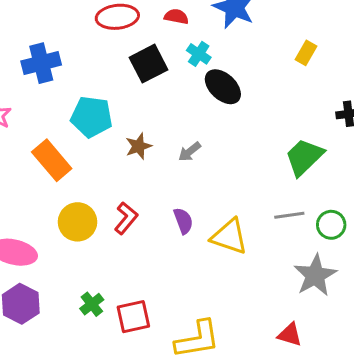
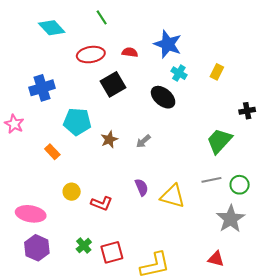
cyan cross: (199, 54) -> (179, 73), moved
orange rectangle: (52, 160) -> (52, 152), size x0.6
red L-shape: (126, 218) -> (102, 203), moved, turned 75
yellow circle: (78, 222) -> (72, 192), size x0.7

